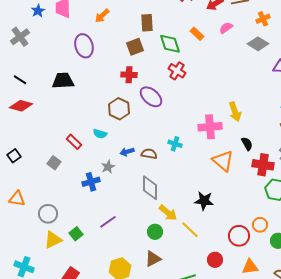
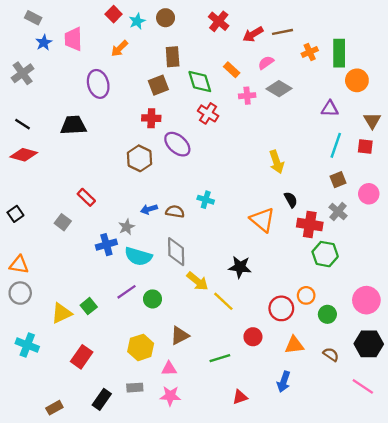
gray diamond: (258, 44) -> (279, 89), moved
pink cross: (210, 127) -> (247, 96), moved, size x0.6
cyan semicircle: (100, 134) -> (138, 256), moved, size x1.6
gray circle: (48, 214) -> (20, 293), moved
green circle: (155, 232) -> (153, 299), moved

